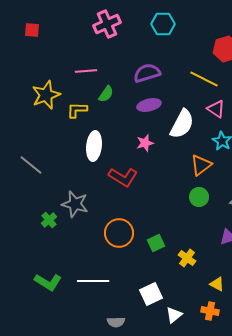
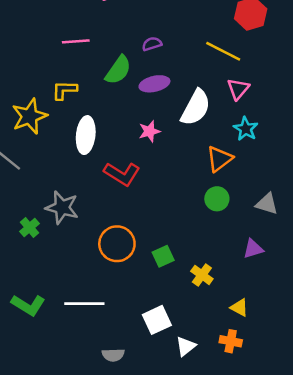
purple semicircle: (147, 73) -> (152, 44), size x0.6
green semicircle: (106, 94) -> (118, 70), moved, size x1.4
yellow star: (46, 95) -> (29, 116), moved
pink triangle: (216, 109) -> (238, 89), turned 36

